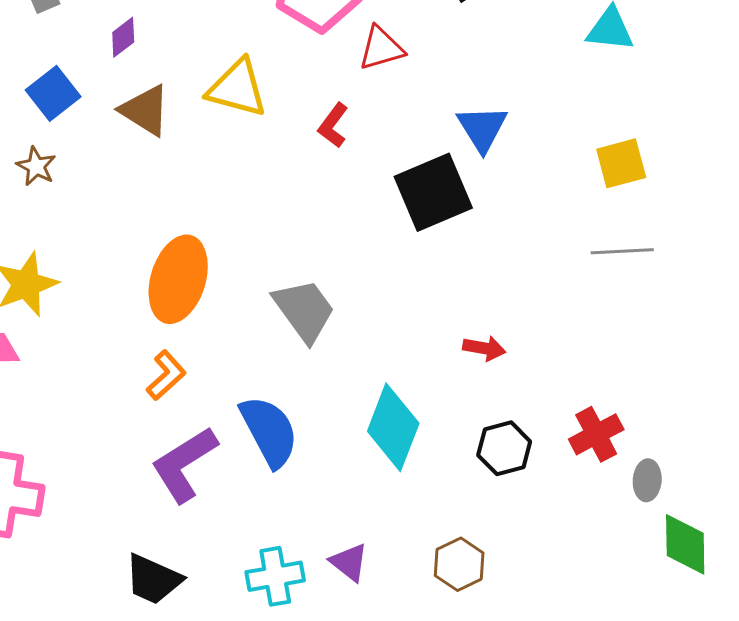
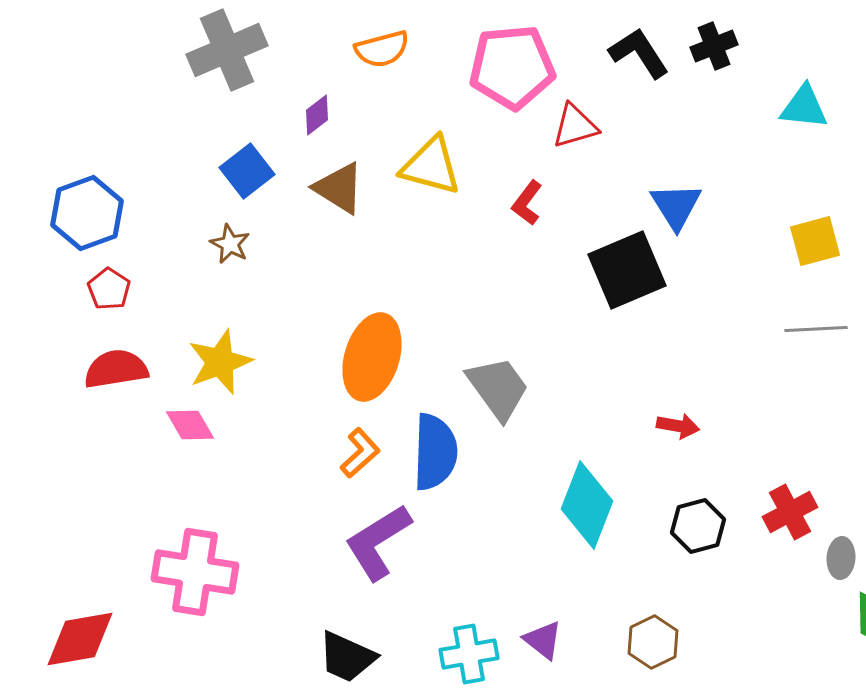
blue semicircle: (269, 431) -> (435, 452), moved, turned 30

